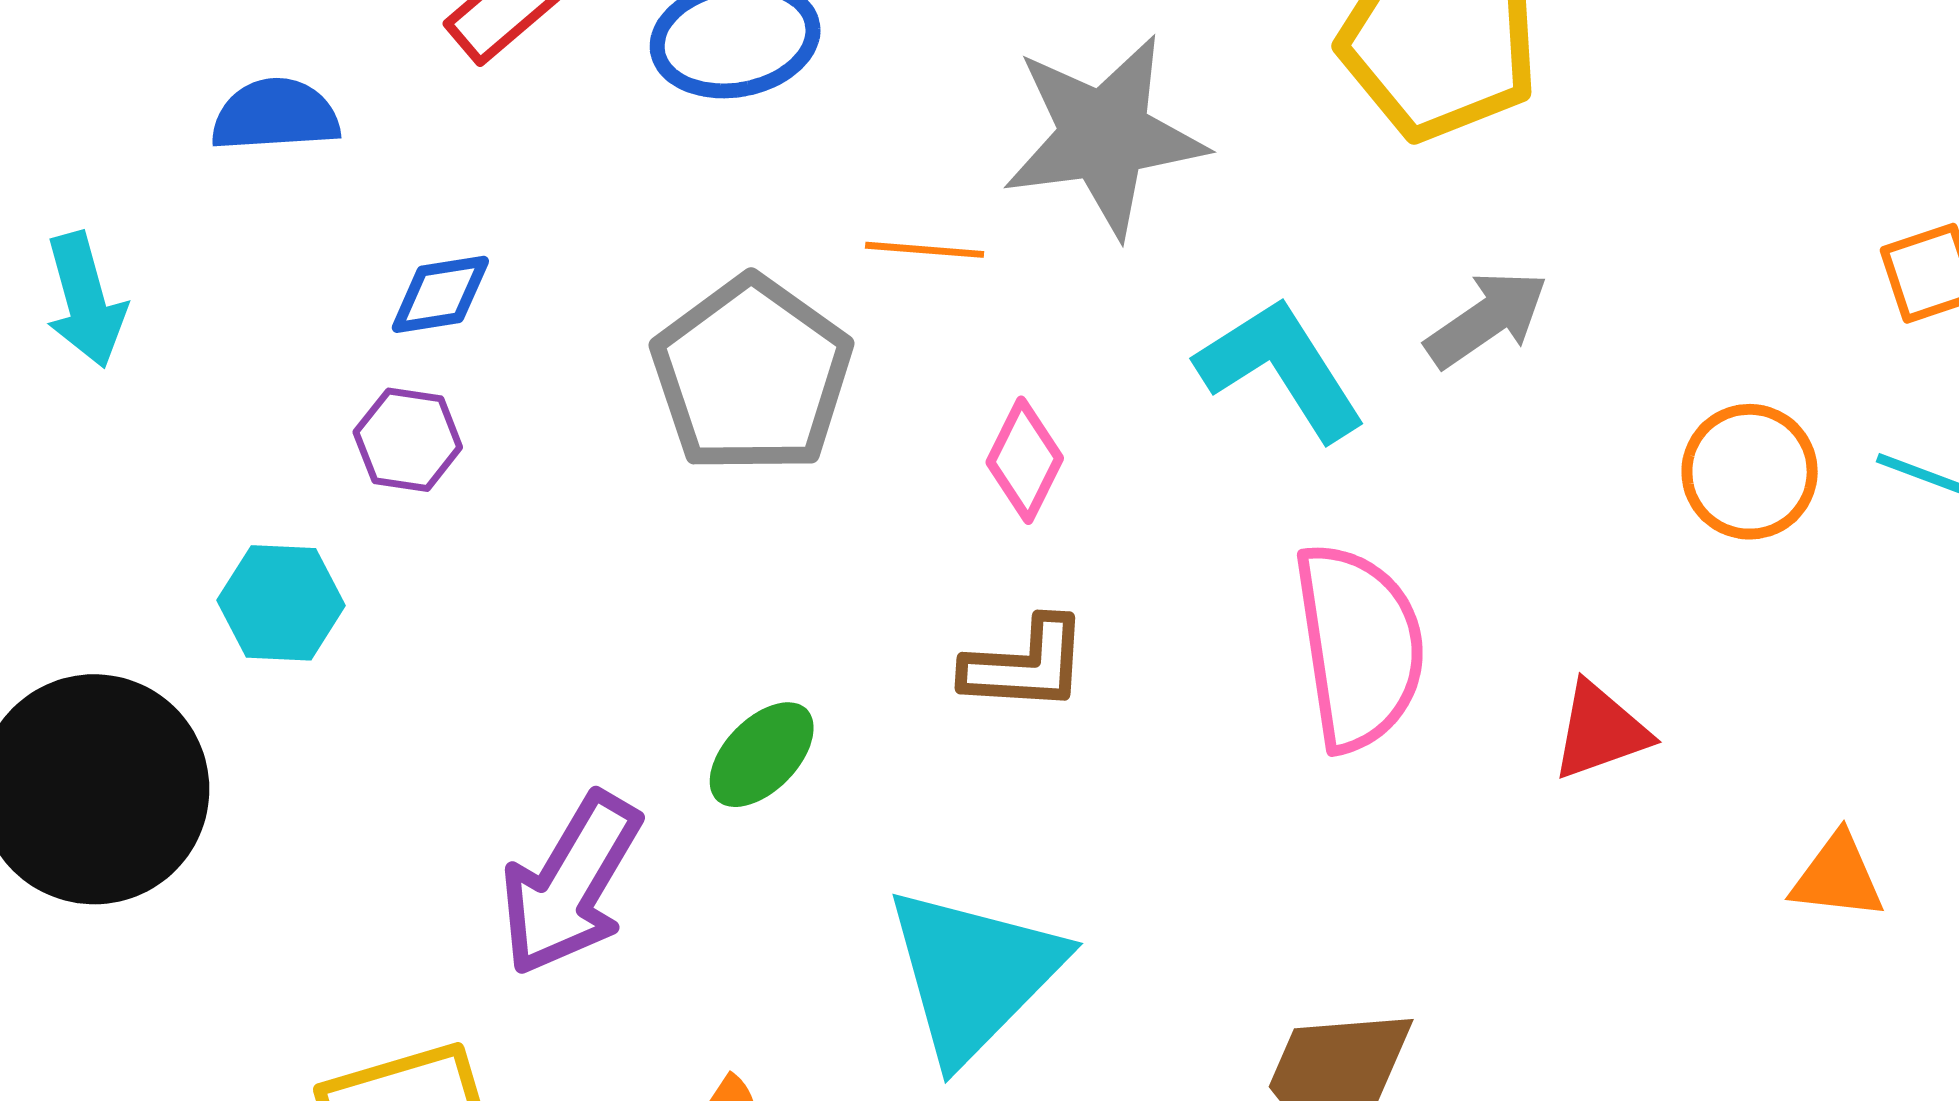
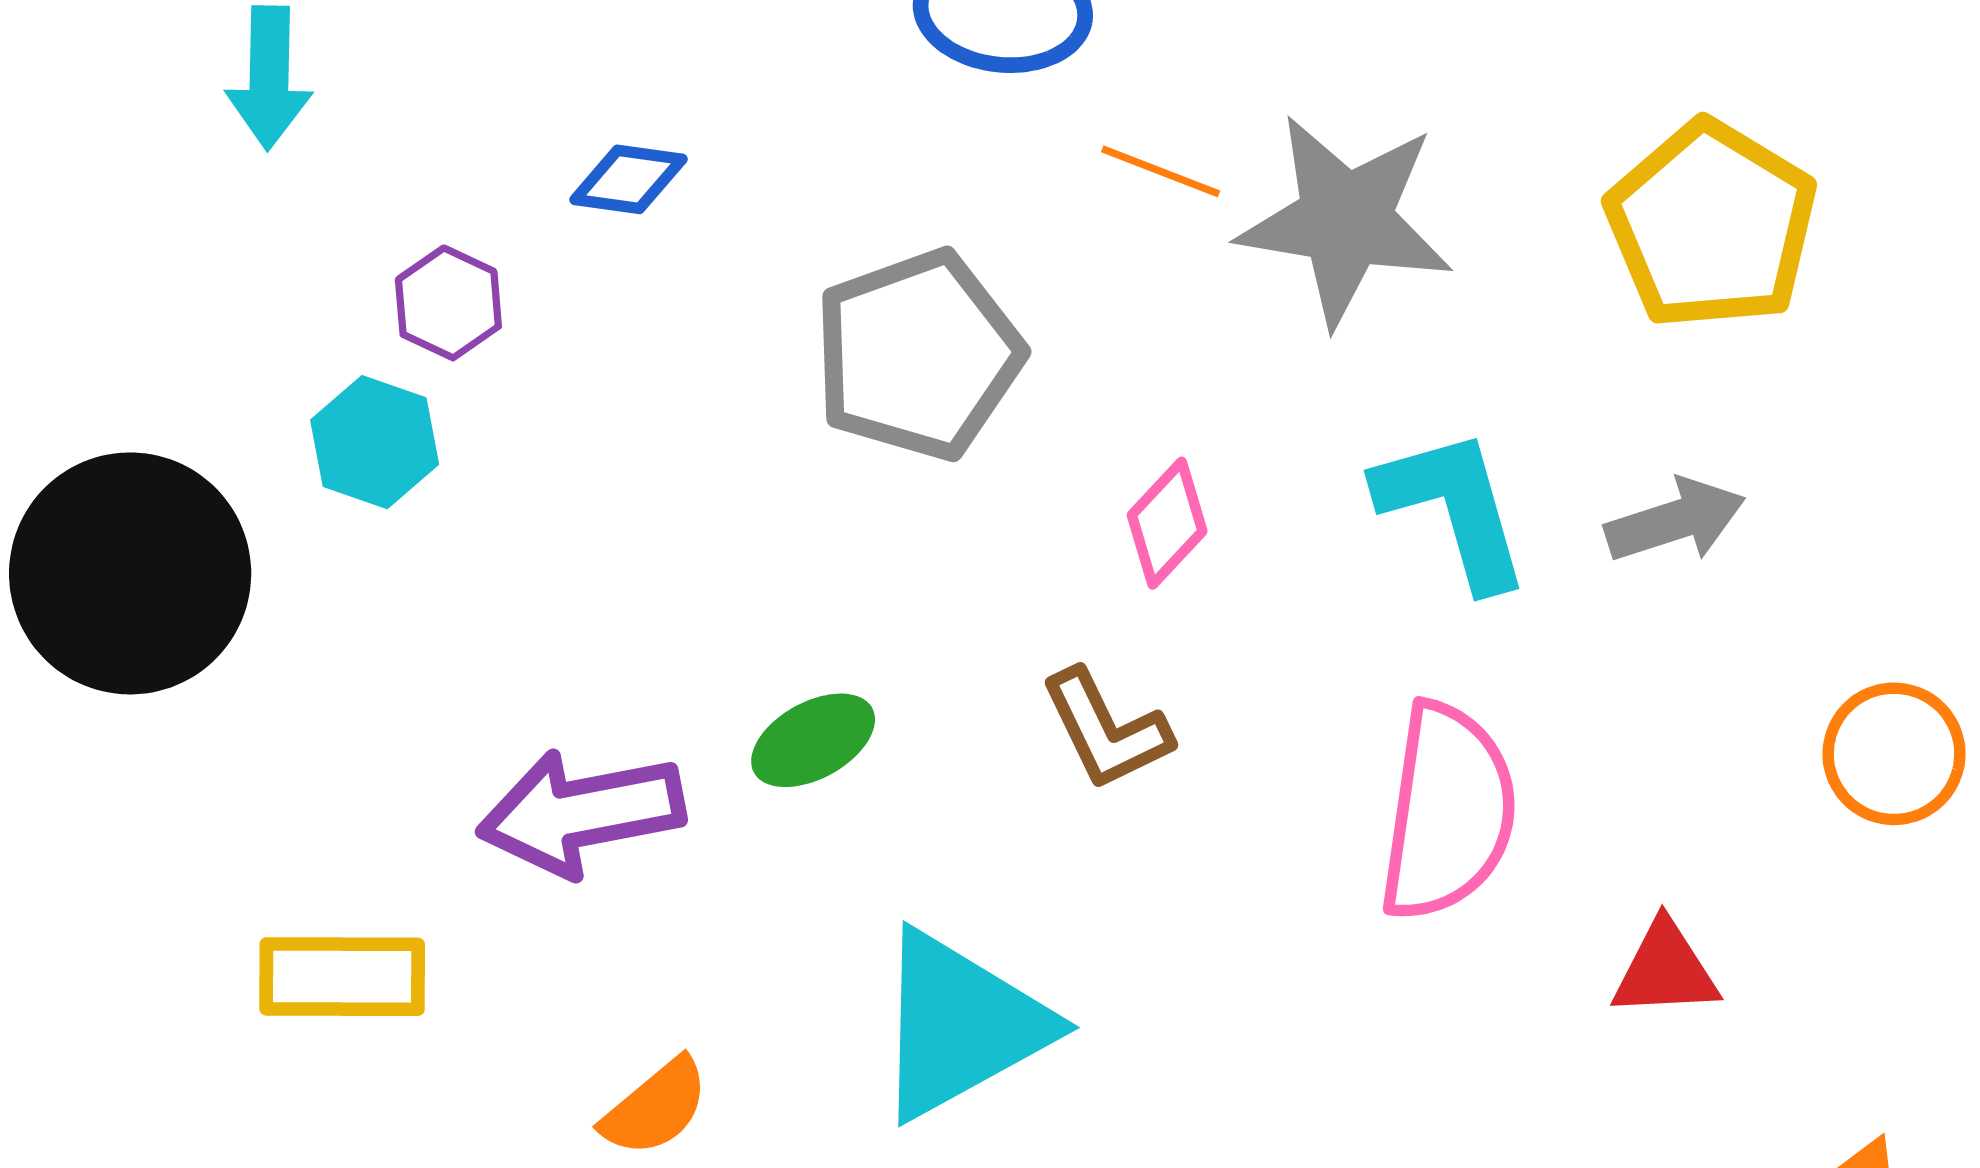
orange line: (925, 250) -> (1161, 171), moved
purple hexagon: (408, 440) -> (448, 303), moved
brown L-shape: (1025, 665) -> (1106, 730), turned 44
purple arrow: (570, 884) -> (581, 813), turned 32

